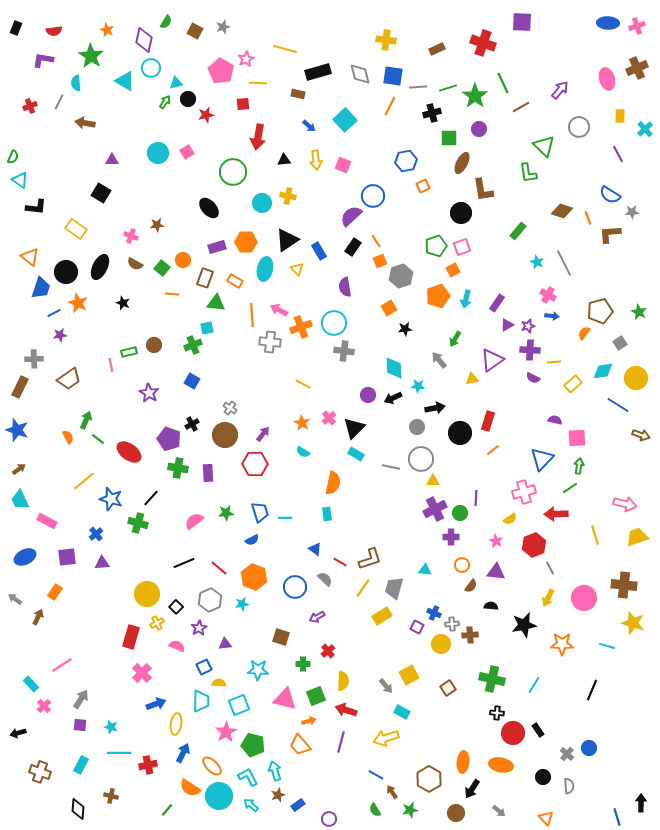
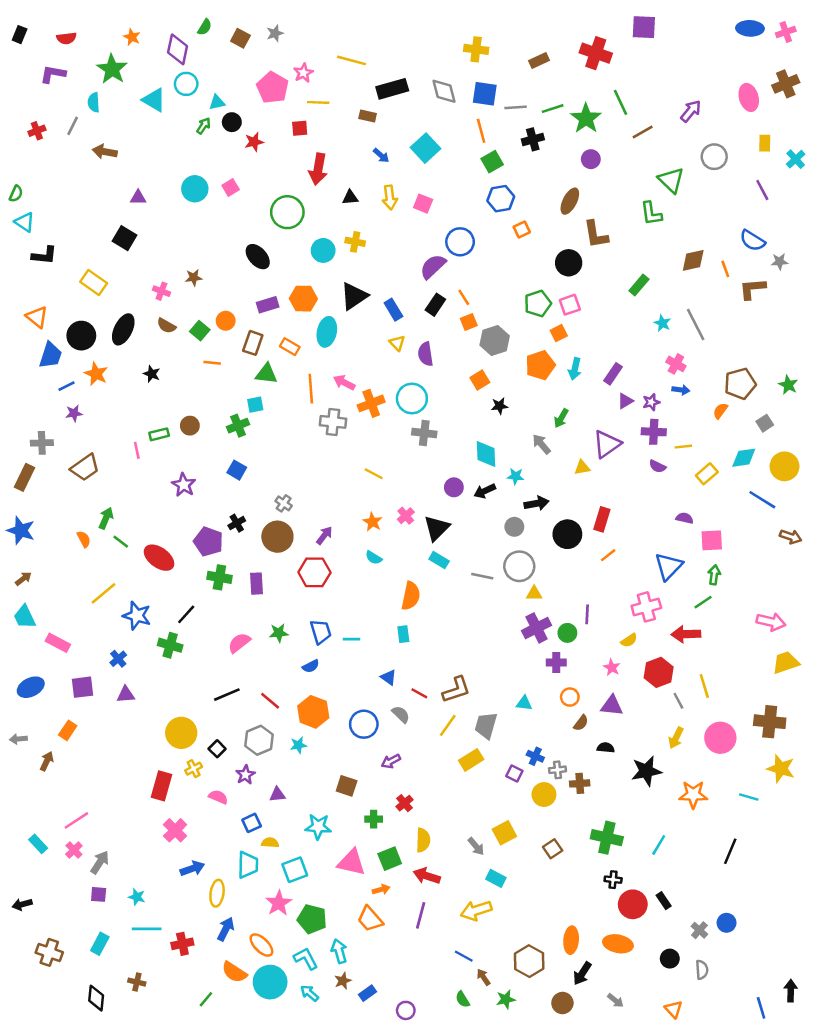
orange line: (390, 106) -> (481, 131), turned -42
green square: (449, 138) -> (492, 162), moved, turned -30
brown diamond: (562, 211) -> (693, 260), turned -30
yellow triangle: (297, 269) -> (397, 343), moved
yellow line: (595, 535) -> (704, 686), moved
gray arrow: (15, 599) -> (18, 739), turned -40
pink cross: (44, 706) -> (74, 850), moved

